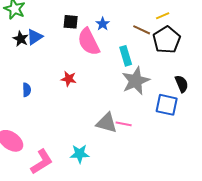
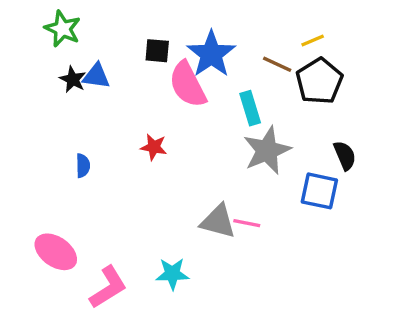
blue star: (103, 24) -> (211, 54), size x2.0
blue triangle: (35, 37) -> (96, 76), turned 42

